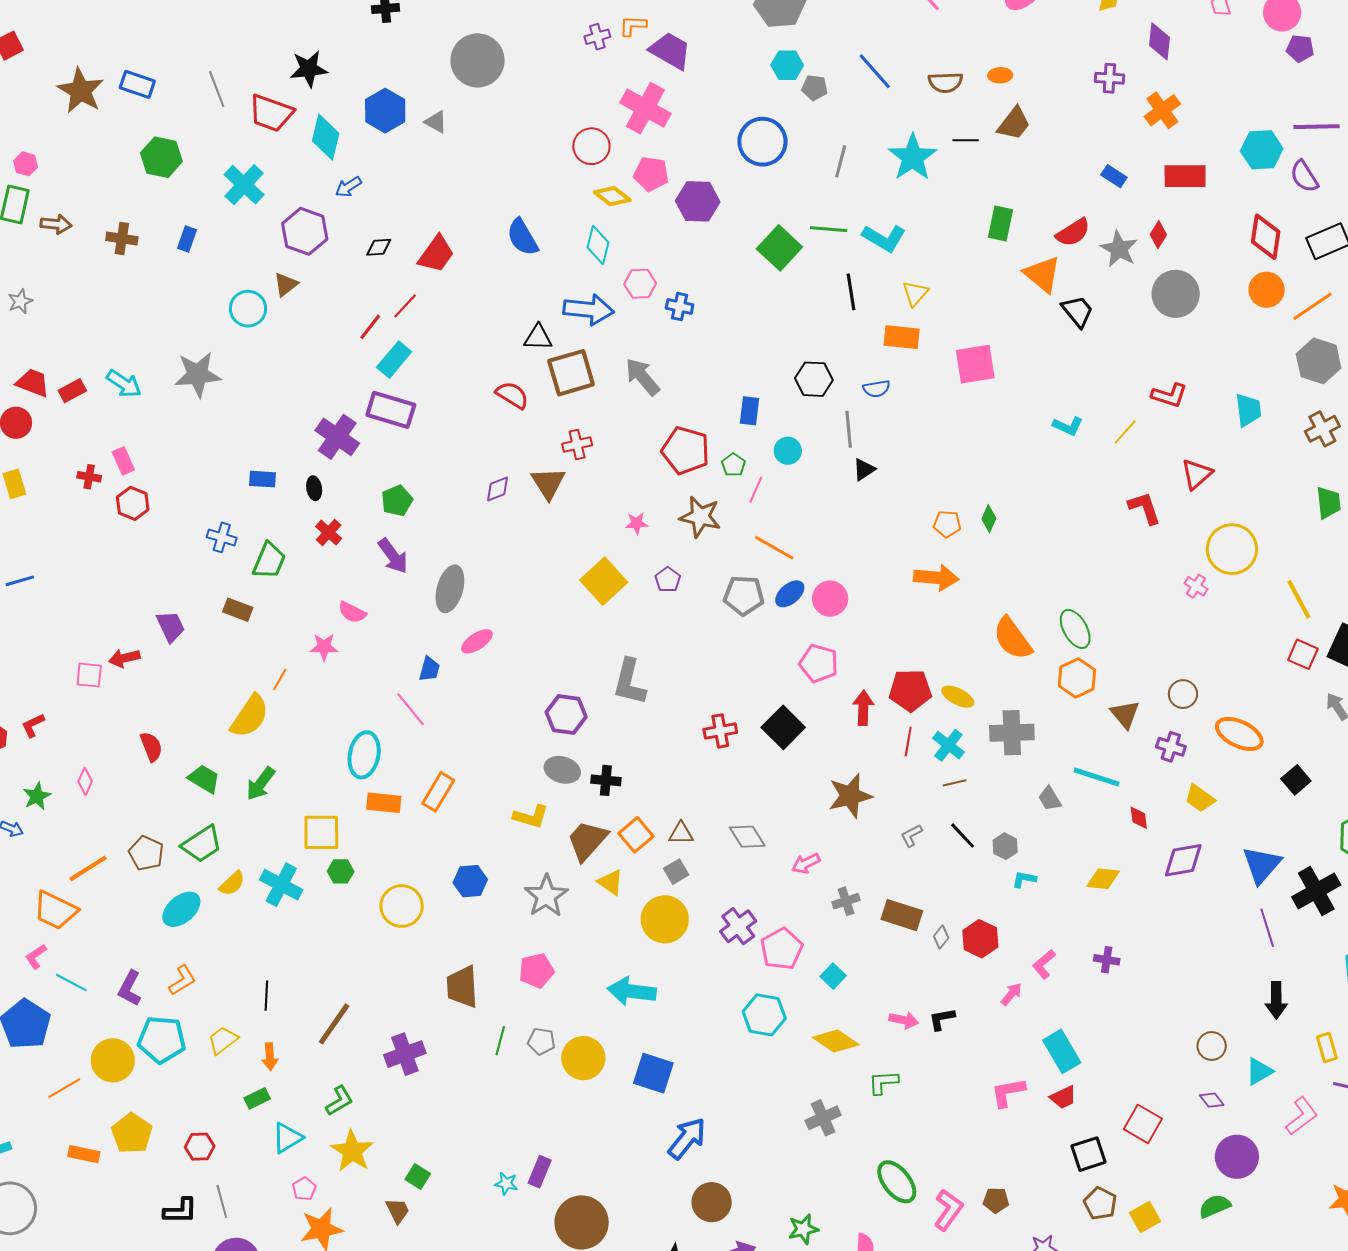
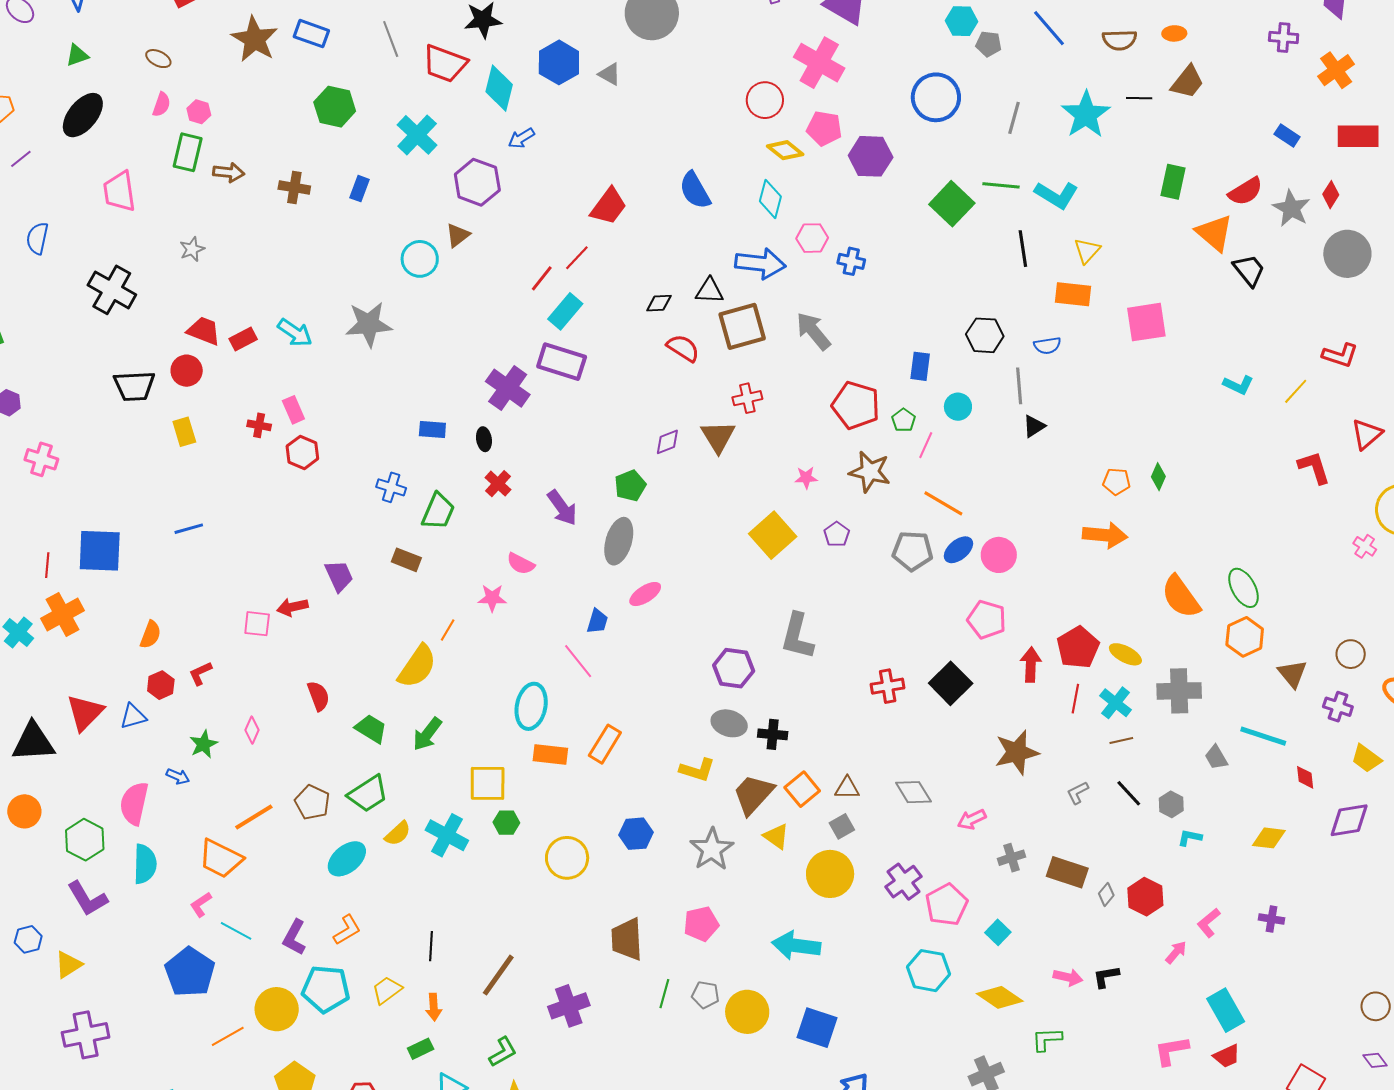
black diamond: (379, 247) -> (659, 303), moved
green pentagon: (397, 501) -> (630, 486), moved
red pentagon: (910, 690) -> (1078, 647), turned -30

